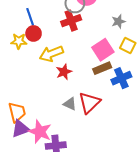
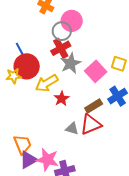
gray star: (118, 21) -> (71, 63), moved, size x1.5
red circle: (34, 33) -> (27, 66), size x1.6
brown rectangle: (102, 68) -> (94, 106), moved
red triangle: (89, 103) -> (91, 124), turned 30

